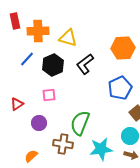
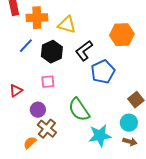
blue pentagon: (120, 88) -> (103, 72), moved
green semicircle: (80, 123) -> (79, 110), turned -55
brown cross: (63, 144) -> (47, 129), moved, turned 30

